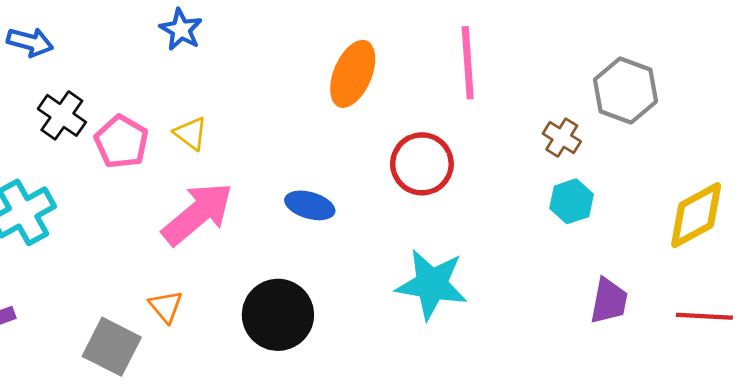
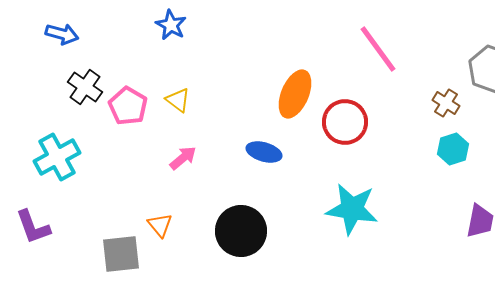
pink line: (468, 63) -> (378, 49), turned -32
orange ellipse: (353, 74) -> (295, 94), moved
pink arrow: (198, 214) -> (183, 158), size x0.5
gray square: (112, 347) -> (121, 254), turned -33

